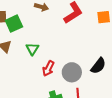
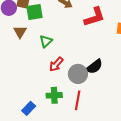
black semicircle: (98, 66) -> (94, 67), moved

